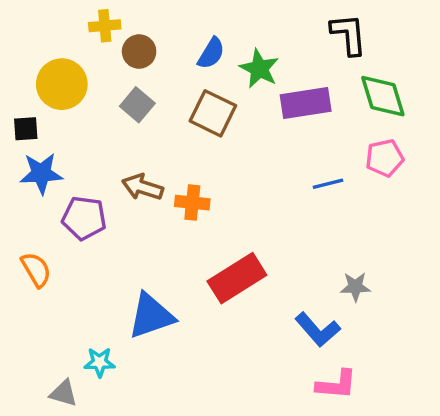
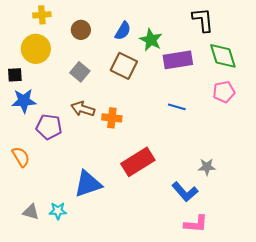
yellow cross: (105, 26) -> (42, 15), moved
gray square: (137, 105) -> (80, 72), moved
blue line: (328, 184) -> (177, 107), moved, turned 30
gray triangle: (64, 393) -> (31, 212), moved

